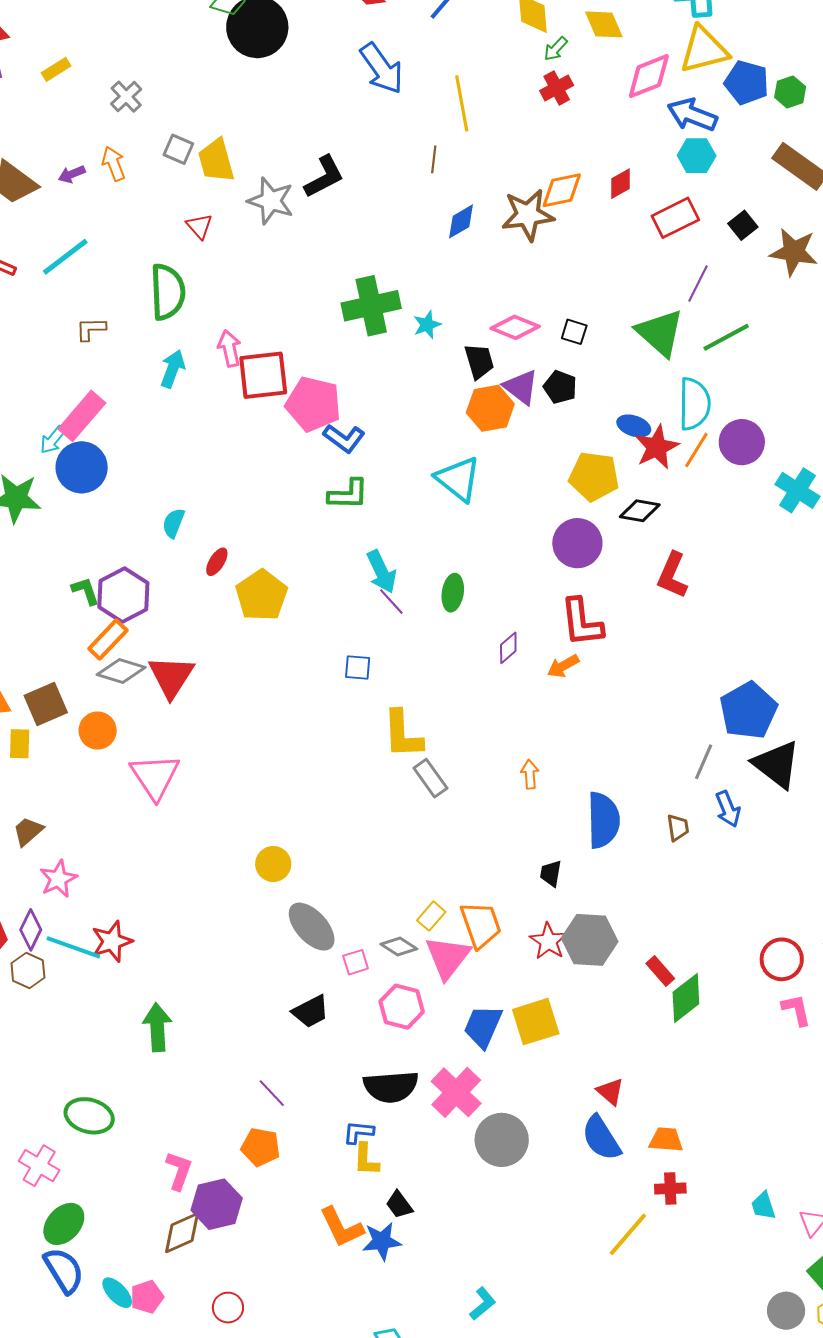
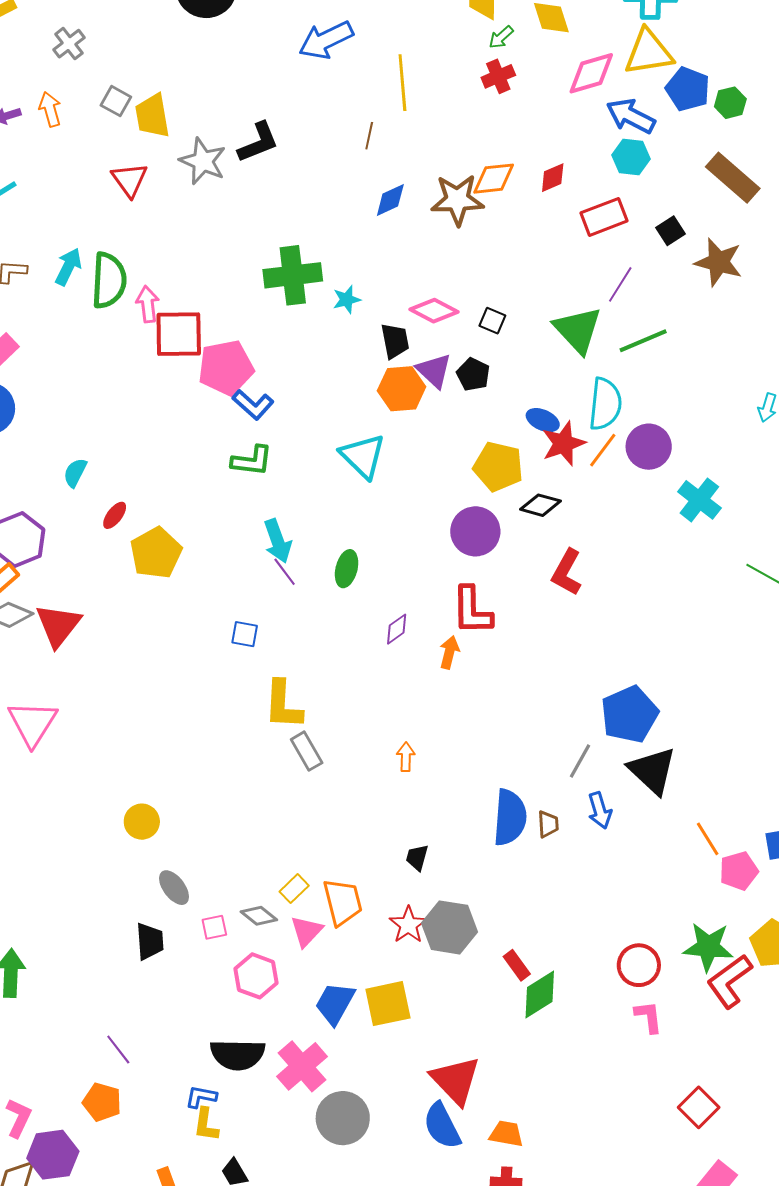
blue arrow: (382, 68) -> (326, 40), turned 94
red triangle: (199, 226) -> (130, 180), size x1.4
green semicircle: (168, 292) -> (109, 280), moved
cyan arrow: (173, 369) -> (68, 267), moved
pink pentagon: (313, 404) -> (226, 368), turned -30
orange arrow: (563, 666) -> (449, 652), turned 128
blue semicircle: (603, 820) -> (510, 817), moved
gray ellipse: (312, 927) -> (174, 888), size x0.7
pink triangle: (448, 957) -> (307, 931), size x0.7
black trapezoid: (311, 1011) -> (150, 941), moved, turned -72
red triangle: (610, 1091) -> (456, 1080), size x1.8

